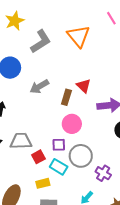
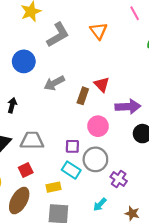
orange triangle: (78, 36) -> (99, 31), size x0.7
pink circle: (72, 124) -> (98, 126), moved
red square: (38, 157) -> (26, 170), moved

